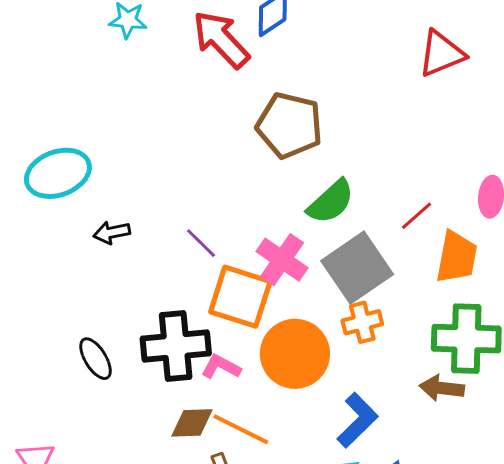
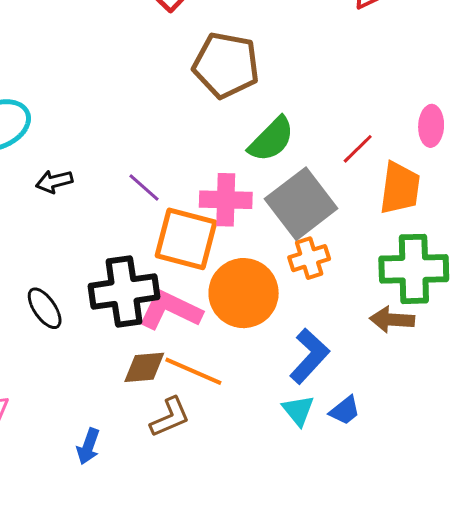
pink cross: (282, 260) -> (226, 200), turned -30
pink L-shape: (221, 367) -> (170, 310), size x1.6

